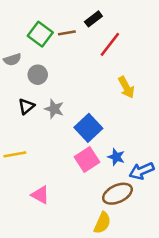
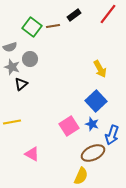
red line: (110, 44) -> (108, 14), moved
gray star: (54, 109) -> (12, 67), moved
blue square: (88, 128) -> (96, 101), moved
blue arrow: (142, 171) -> (112, 135), turned -48

